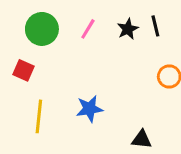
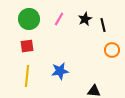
black line: (155, 26) -> (103, 25), moved
red square: (23, 70) -> (27, 46), moved, turned -32

